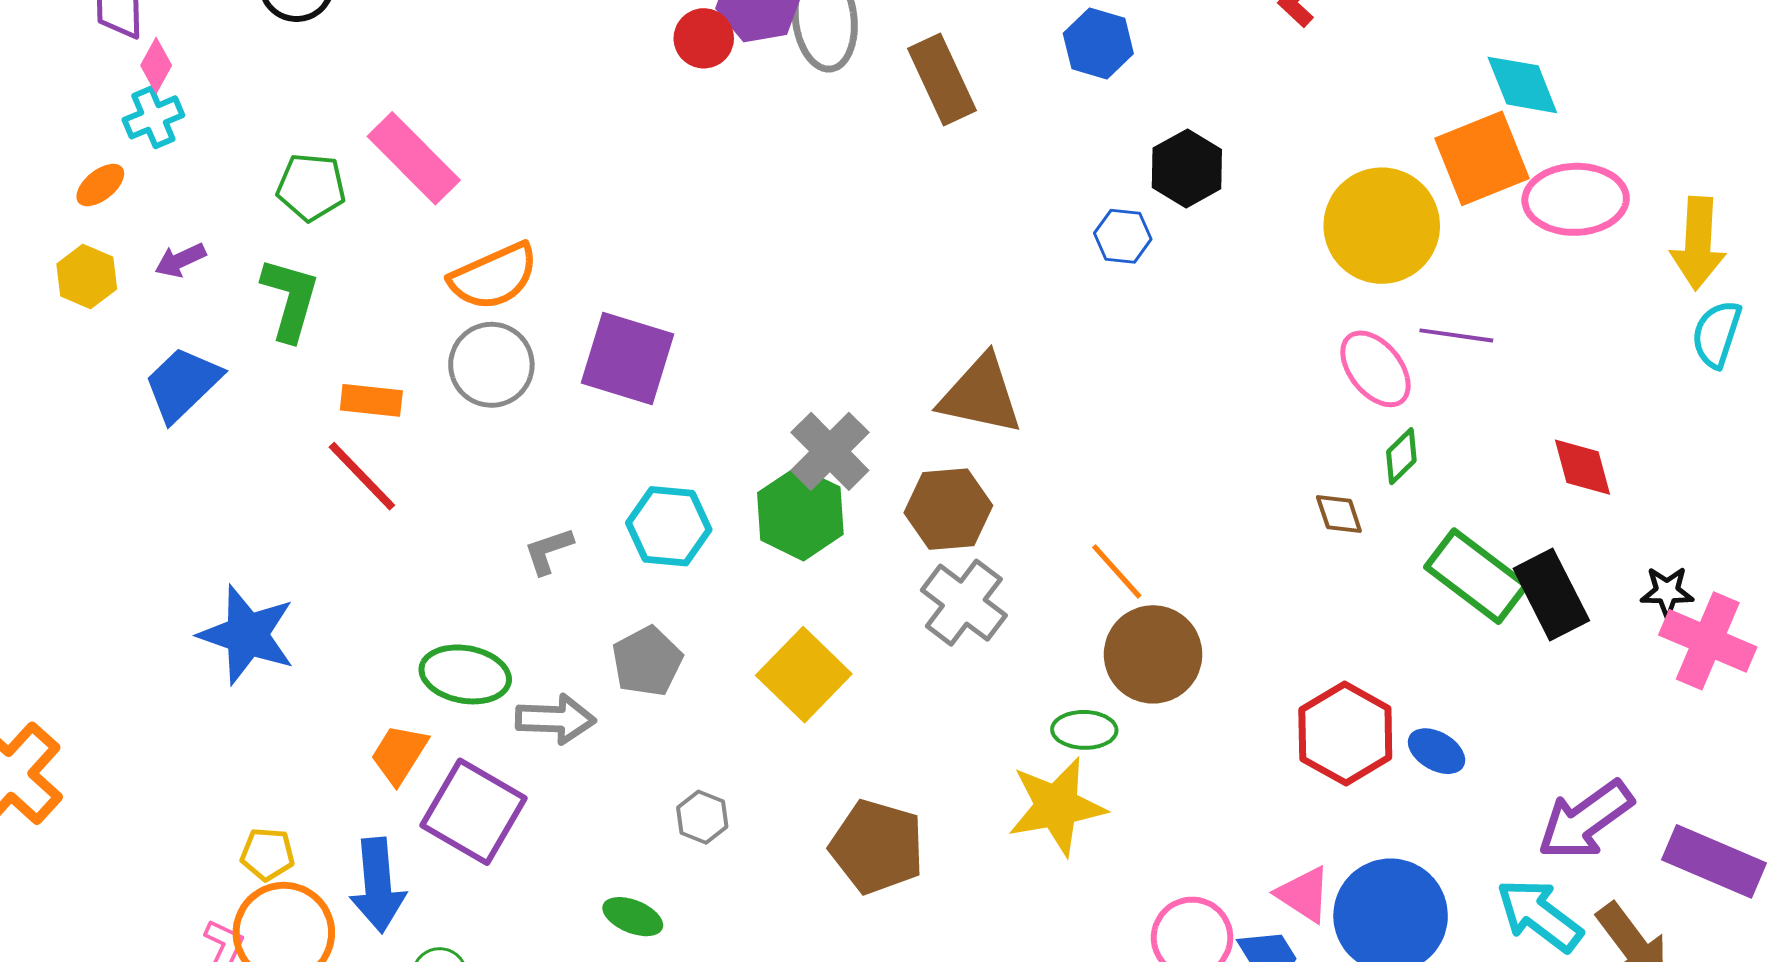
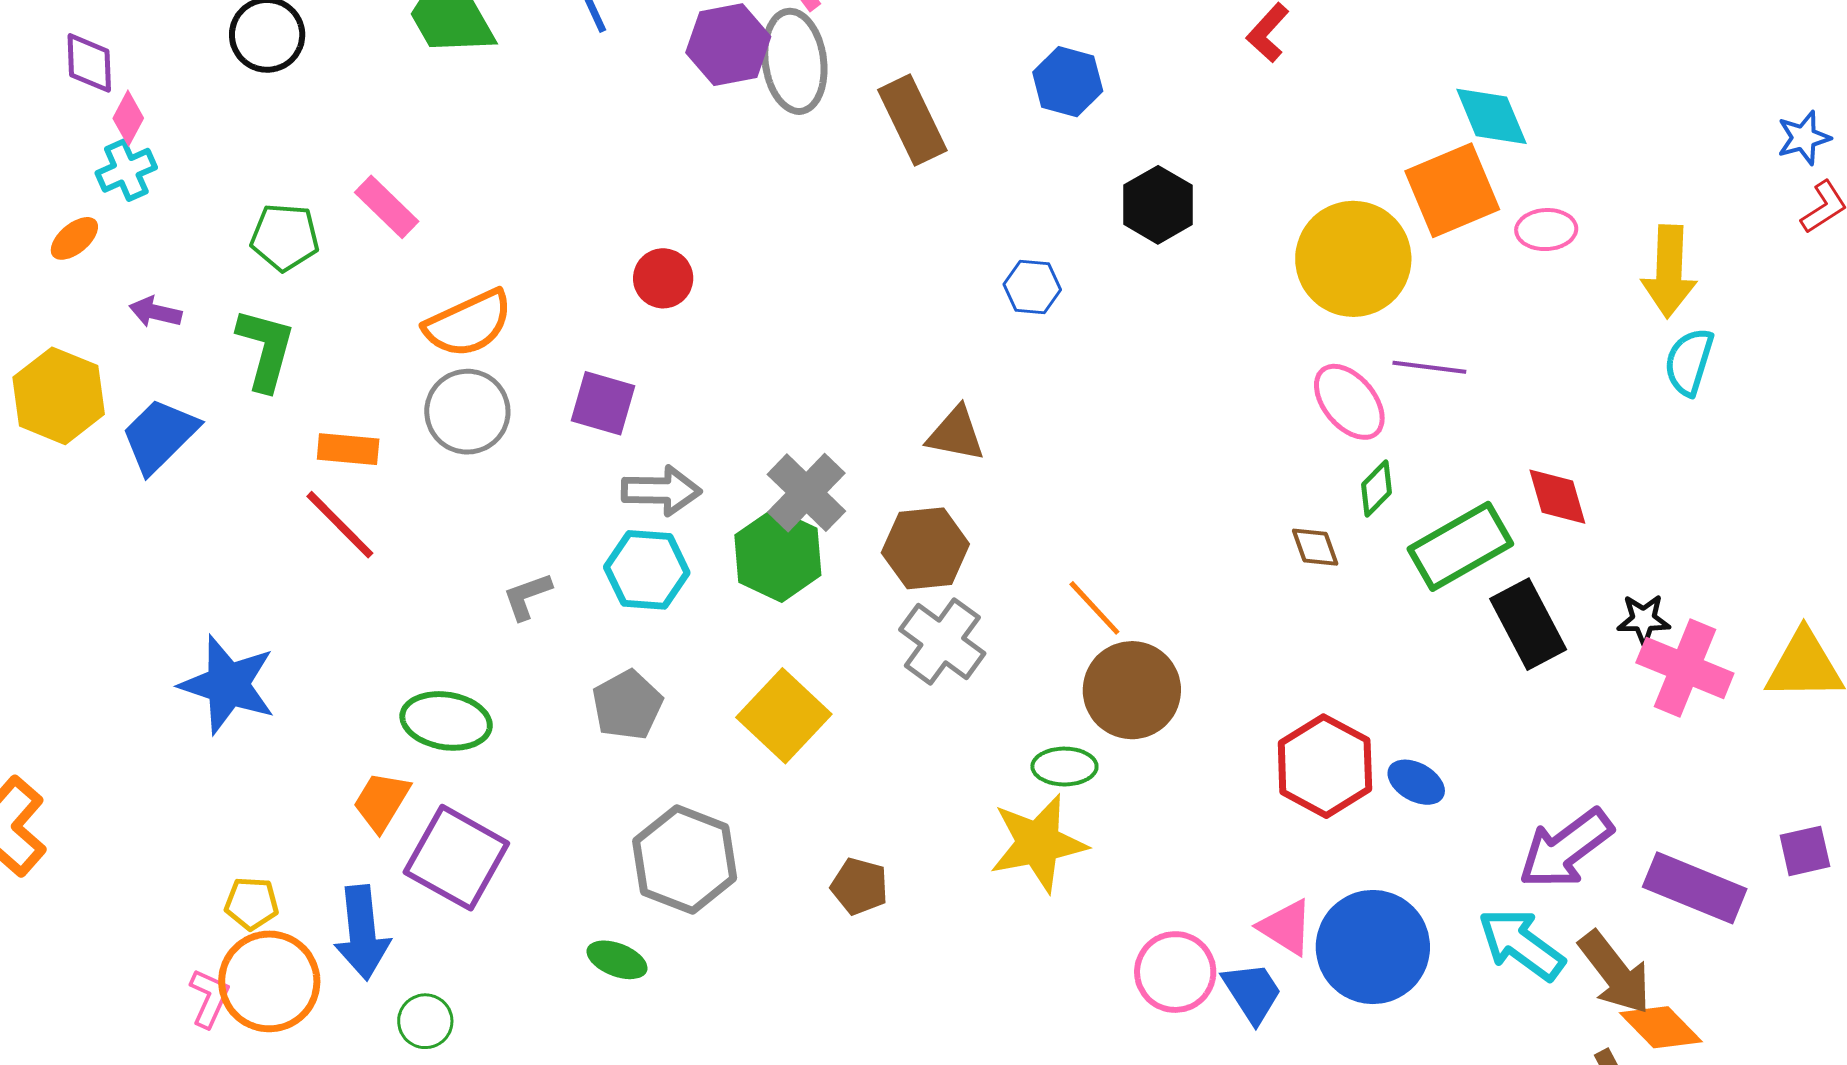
red circle: (704, 38) -> (663, 278), moved
pink rectangle: (414, 158) -> (387, 207), size x0.7
pink ellipse: (1576, 199) -> (1546, 230), size x0.6
blue hexagon: (1123, 236) -> (1032, 287), moved
purple arrow: (180, 260) -> (155, 312), turned 39
yellow hexagon: (87, 276) -> (59, 396), moved, size x1.5
purple square: (628, 358) -> (603, 403), size x0.7
brown triangle: (981, 395) -> (956, 434), size x0.7
green rectangle: (1476, 576) -> (1460, 546), moved, turned -66
gray arrow: (555, 719) -> (661, 491), moved
gray hexagon: (702, 817) -> (685, 859), size x2.0
brown pentagon: (877, 847) -> (859, 886), size x0.6

